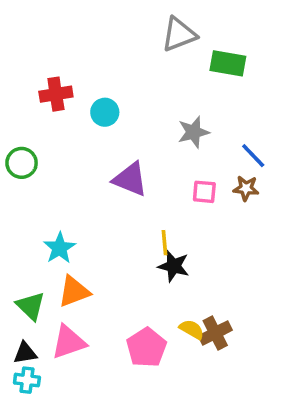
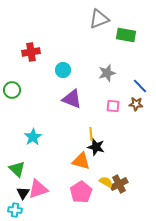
cyan circle: (105, 112) -> (63, 70), moved
orange triangle: (74, 291) -> (81, 161), moved, turned 36
black triangle: (25, 353) -> (23, 193), moved, turned -48

